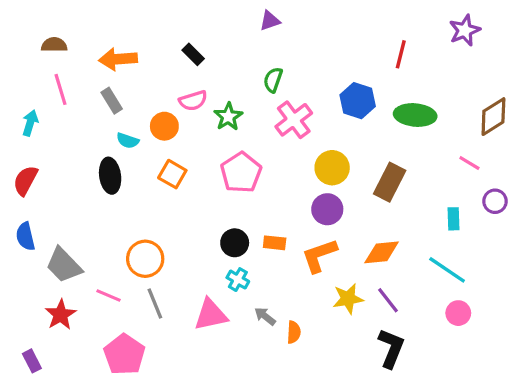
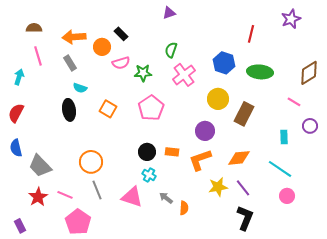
green star: (228, 117) -> (143, 73), turned 30
orange circle: (164, 126) -> (102, 47), moved
yellow circle: (332, 168) -> (218, 99), moved
pink line: (108, 295) -> (65, 195), moved
pink triangle: (211, 315) -> (132, 197), turned 30

